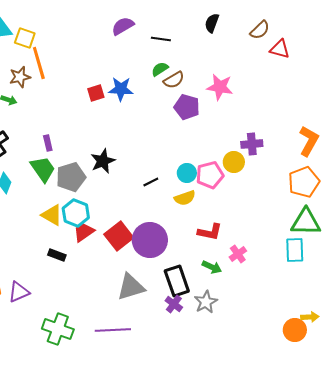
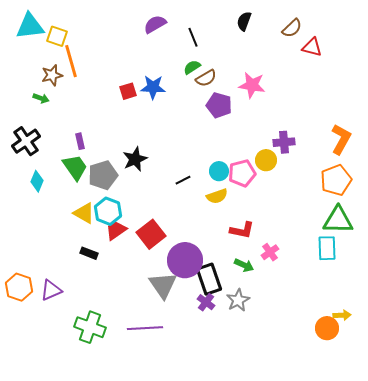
black line: (161, 39) -> (193, 37), turned 60
purple circle: (150, 240) -> (185, 260), moved
gray triangle: (131, 287) -> (163, 285), turned -48

